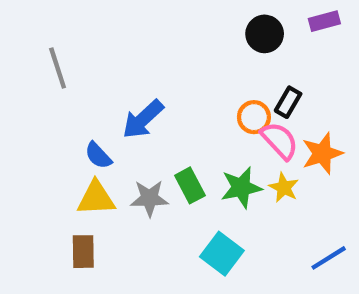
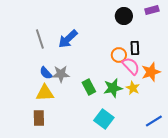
gray line: (58, 68) -> (40, 39), moved
black rectangle: (288, 102) -> (135, 48), turned -32
blue arrow: (143, 119) -> (68, 39), moved
gray star: (149, 198) -> (61, 74), moved

